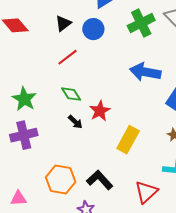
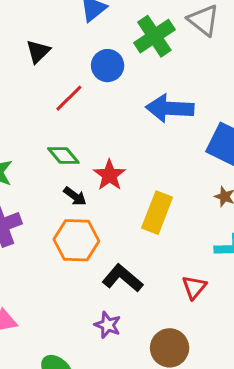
blue circle: (93, 29) -> (108, 66), moved
red line: (68, 57) -> (69, 98), moved
orange hexagon: (61, 180) -> (76, 240), moved
red triangle: (146, 192) -> (194, 287), size x0.7

